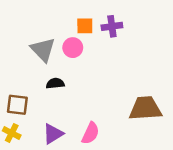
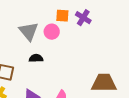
purple cross: (112, 26) -> (83, 18), turned 35

